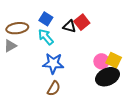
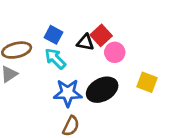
pink circle: (101, 61) -> (115, 52), moved
black ellipse: (108, 77) -> (102, 90), moved

